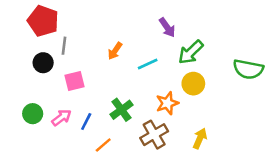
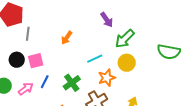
black circle: (43, 63) -> (17, 60), moved
cyan line: (148, 64) -> (95, 59), moved
blue line: (86, 121) -> (45, 82), moved

